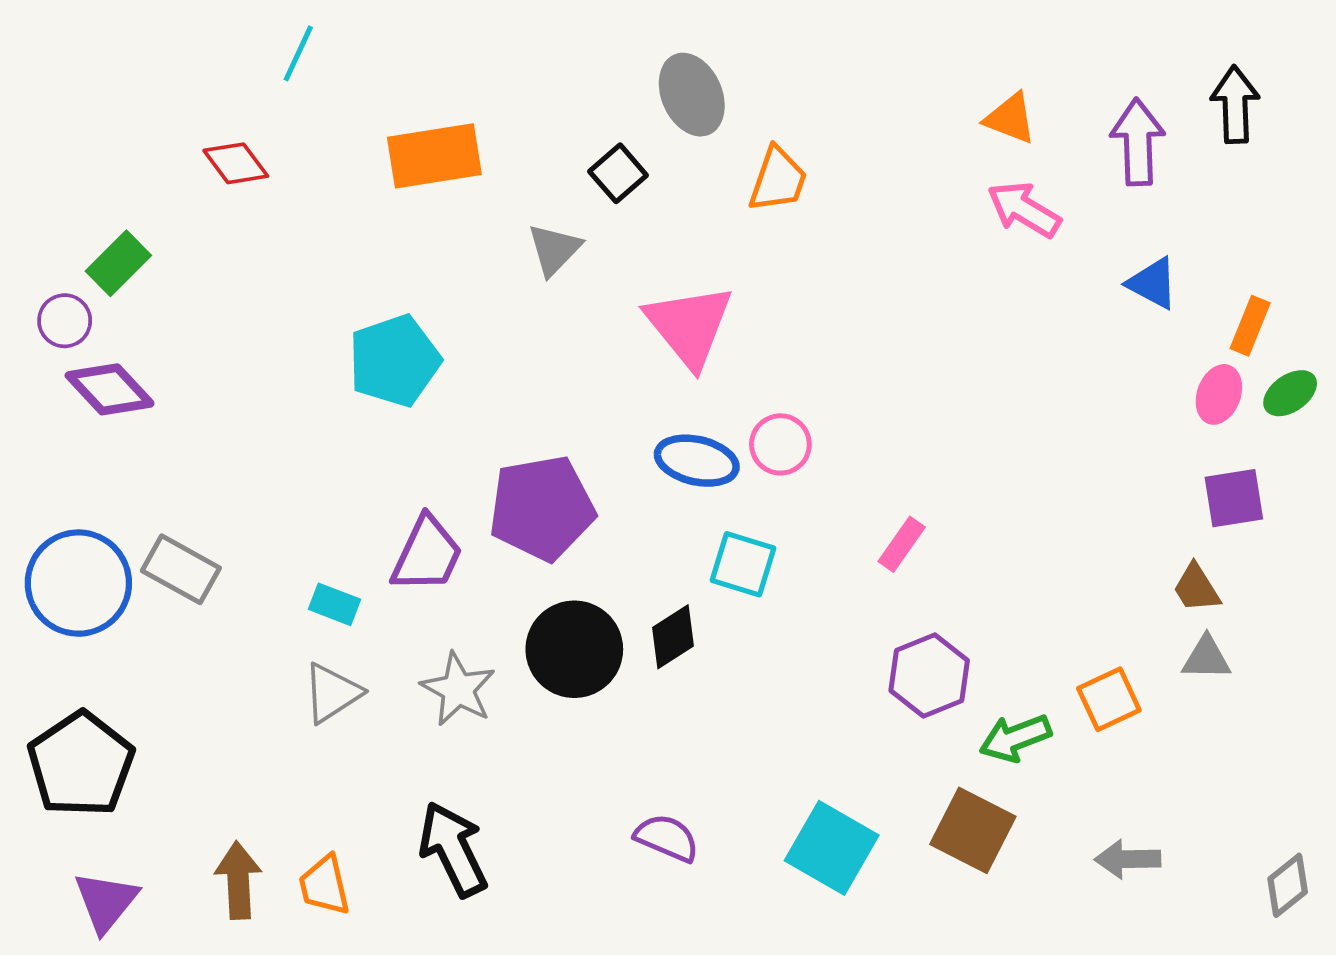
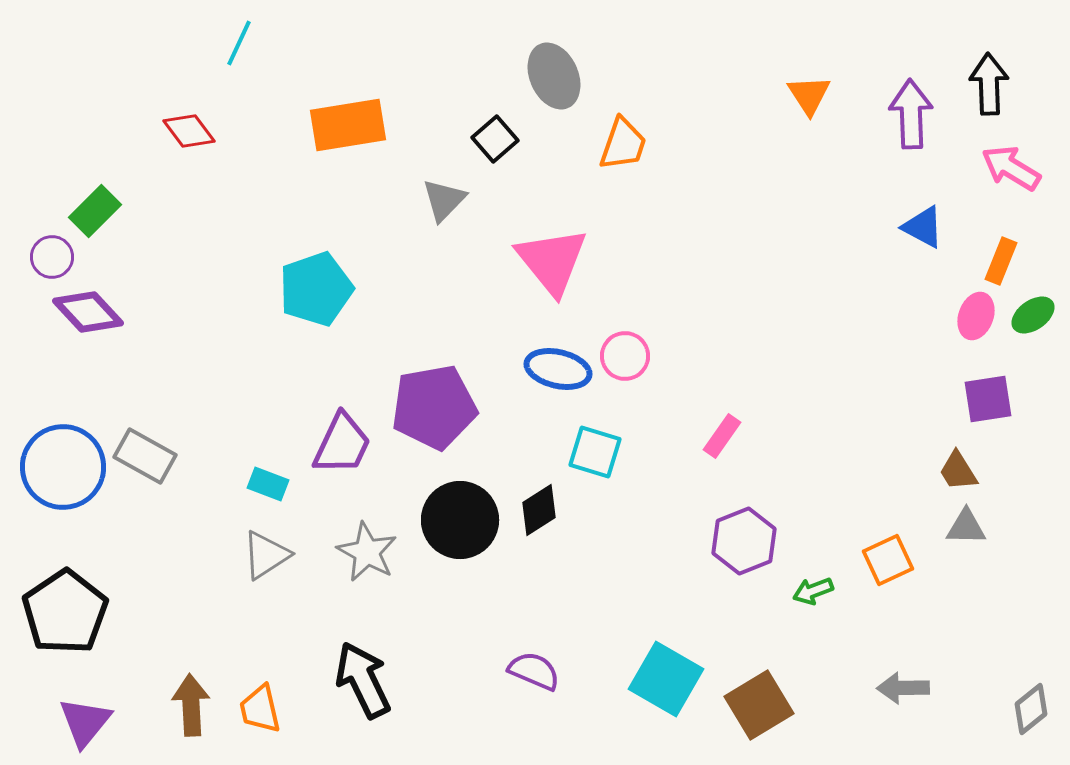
orange triangle: (1010, 118) -> (809, 95), turned 36
pink arrow: (1024, 210) -> (1011, 168), moved
green arrow: (1015, 738) -> (813, 591), size x0.7
brown square: (973, 830) -> (759, 705), moved, turned 32

